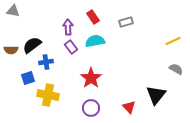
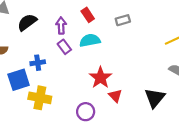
black semicircle: (32, 45) -> (27, 22), moved
blue square: (28, 78) -> (19, 80), size x1.5
red star: (91, 78) -> (100, 78), moved
red triangle: (129, 107) -> (115, 96), moved

